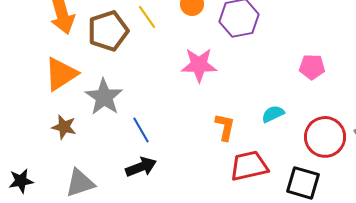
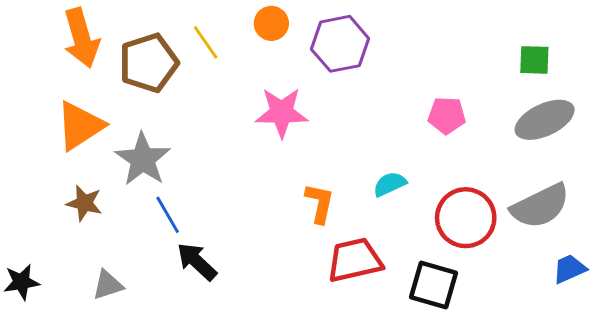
blue line: (141, 130) -> (168, 215), moved
black arrow: (141, 167) -> (197, 262), turned -116
gray triangle: (80, 183) -> (108, 285), size x0.7

